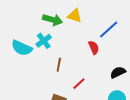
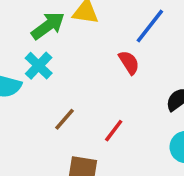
green arrow: (53, 20) -> (48, 26), turned -42
brown line: (59, 65) -> (64, 119), moved, turned 40

